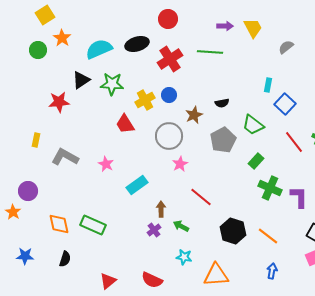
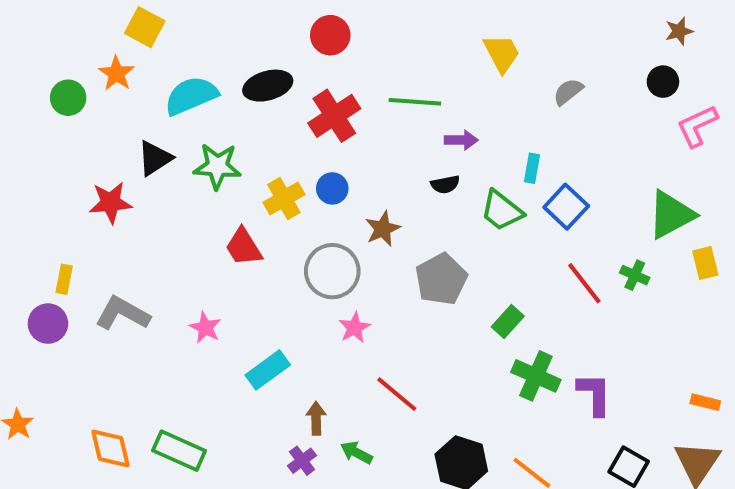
yellow square: (45, 15) -> (145, 27), moved, turned -30
purple arrow: (225, 26) -> (461, 140), moved
black semicircle: (222, 103) -> (445, 184), moved
green trapezoid: (253, 125) -> (502, 211), moved
purple circle: (28, 191) -> (48, 324), moved

